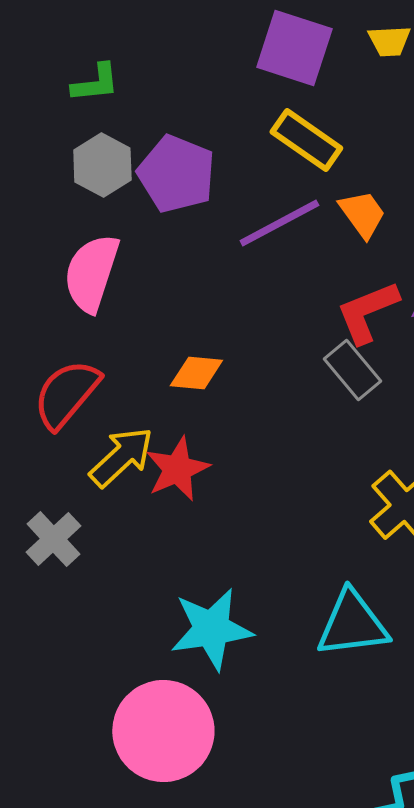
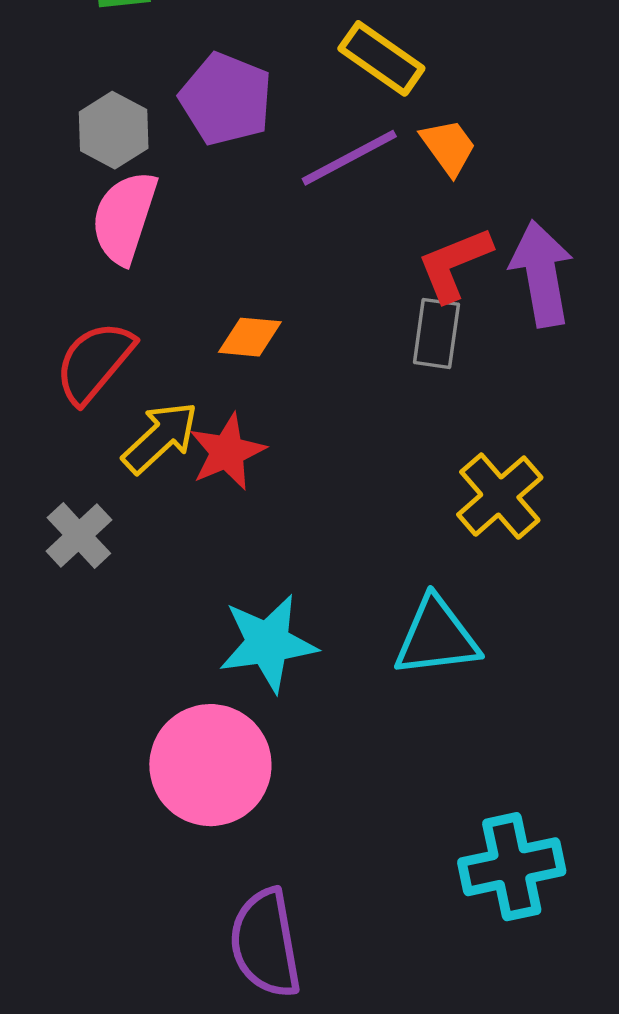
gray hexagon: (102, 165) -> (114, 130), moved
gray rectangle: (352, 370) -> (436, 333), turned 48

